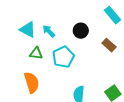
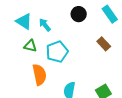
black circle: (81, 31) -> (79, 14), moved
orange semicircle: (32, 82) -> (39, 75), moved

